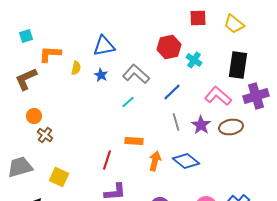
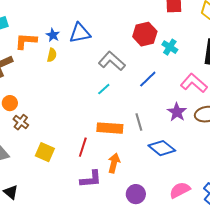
blue star: (101, 75) -> (53, 35), moved
gray line: (176, 122) -> (139, 122), moved
orange rectangle: (134, 141) -> (110, 128), size x1.4
orange arrow: (155, 161) -> (114, 163), moved
yellow square: (59, 177) -> (45, 152), moved

